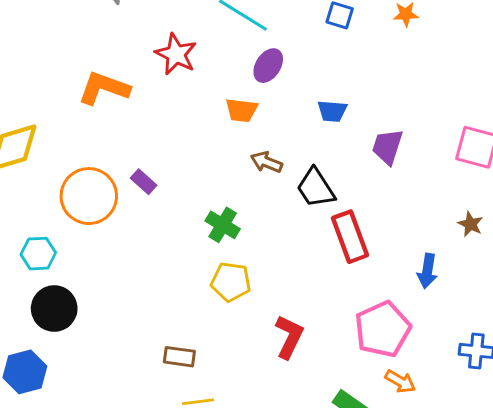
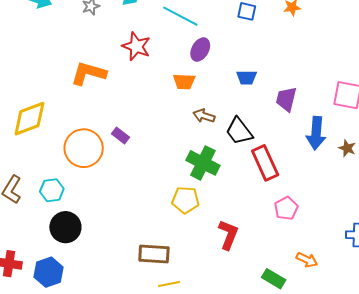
green cross: (223, 225) -> (203, 163), moved, size x1.4
blue arrow: (427, 271) -> (316, 133), moved, size x1.4
pink pentagon: (383, 329) -> (286, 208), moved, size x0.6
brown rectangle: (179, 357) -> (154, 254), size x1.4

